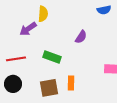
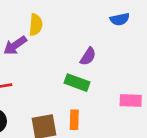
green rectangle: (52, 57) -> (77, 83), moved

